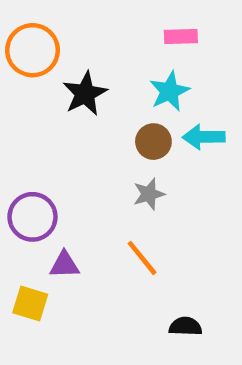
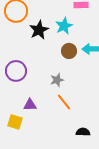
cyan star: (169, 91) -> (64, 26), moved
gray star: (149, 194) -> (57, 80), moved
purple circle: (32, 217) -> (16, 71), moved

